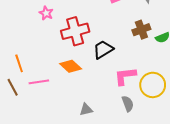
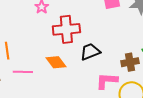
brown cross: (141, 30) -> (130, 62), moved

